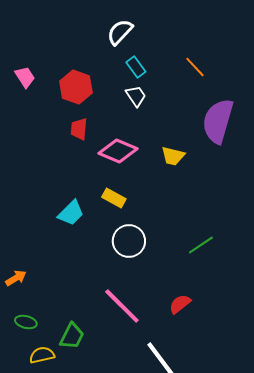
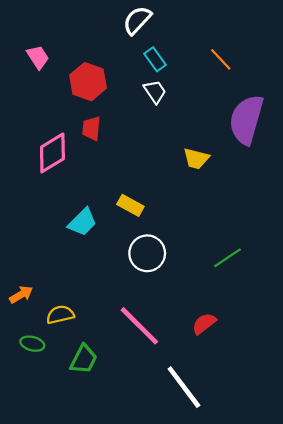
pink trapezoid: (25, 77) -> (38, 57), moved
pink diamond: (118, 151) -> (52, 153), moved, turned -54
yellow semicircle: (42, 355) -> (60, 315), moved

